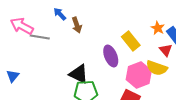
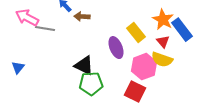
brown arrow: (77, 25) -> (82, 17), turned 112
orange star: (158, 28) -> (163, 20), size x1.5
red triangle: (166, 50) -> (163, 42), moved

